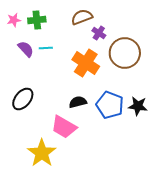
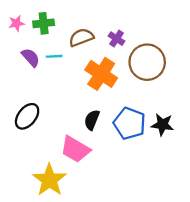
brown semicircle: (82, 17) -> (81, 37), moved
black semicircle: (78, 102) -> (92, 120), turned -54

